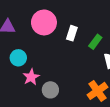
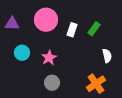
green rectangle: (95, 42) -> (94, 29), moved
pink star: (31, 77) -> (49, 58), moved

